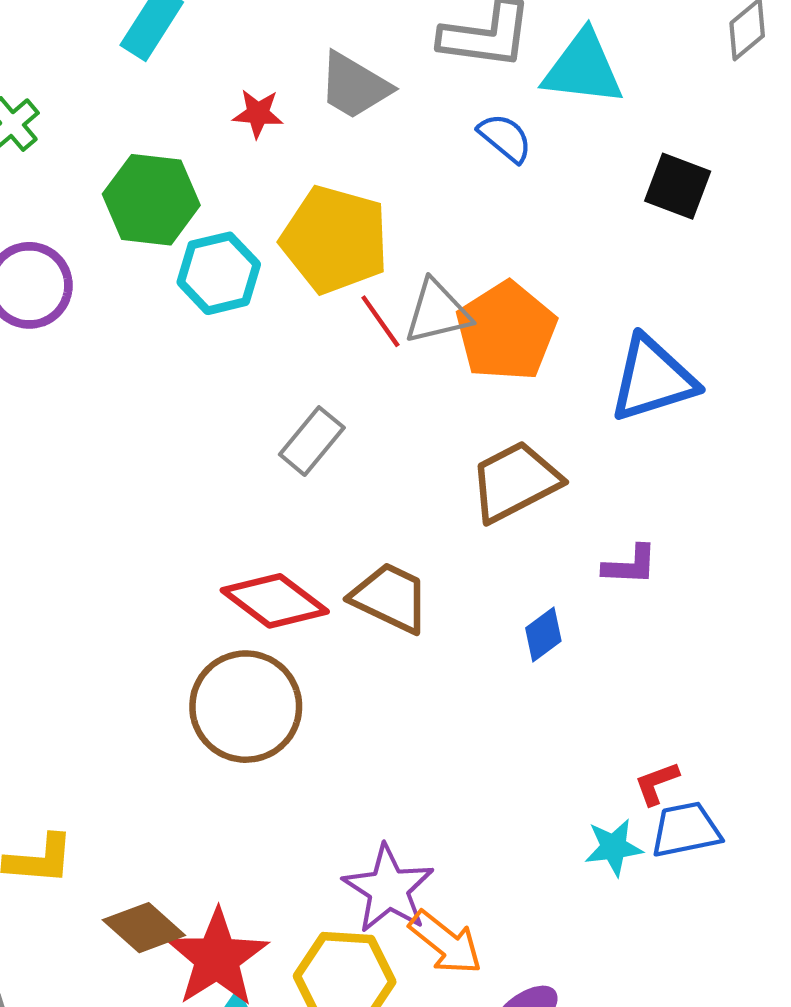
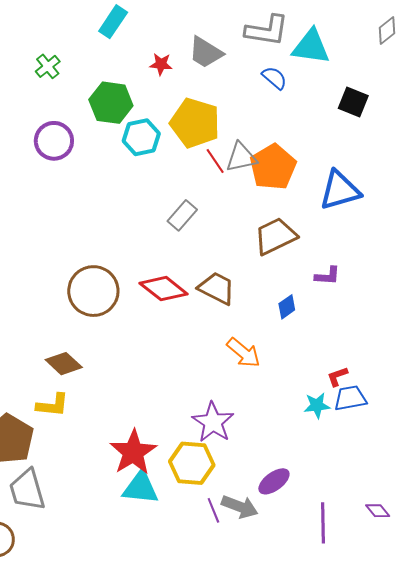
brown circle: (246, 707) -> (93, 291), moved
brown diamond: (144, 928) -> (64, 364), moved
orange arrow: (446, 943) -> (243, 353), moved

